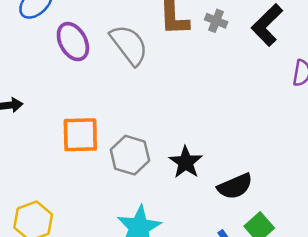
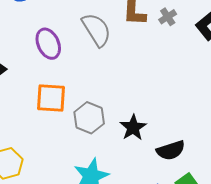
gray cross: (216, 21) -> (168, 17), turned 30
purple ellipse: (73, 42) -> (48, 44), moved

